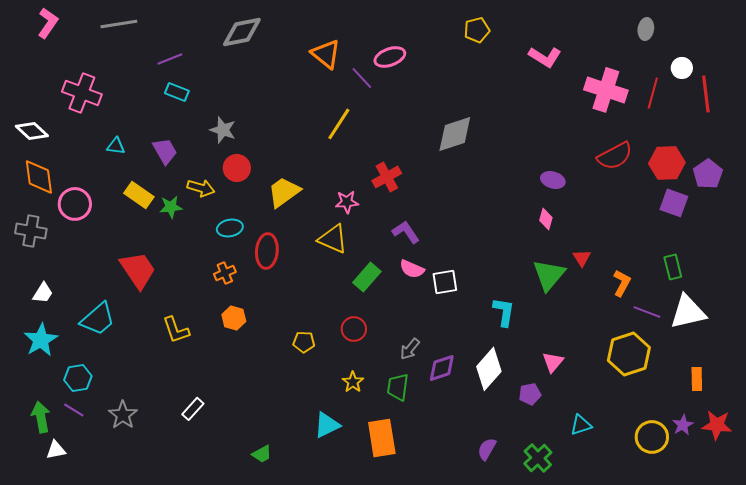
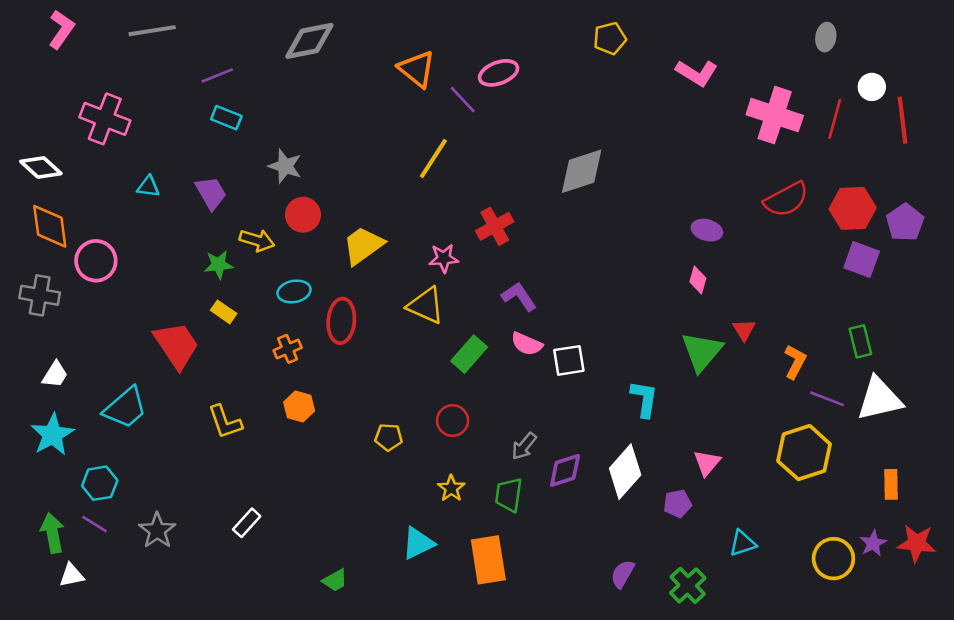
yellow rectangle: (139, 195) -> (224, 312), moved, size x0.7

